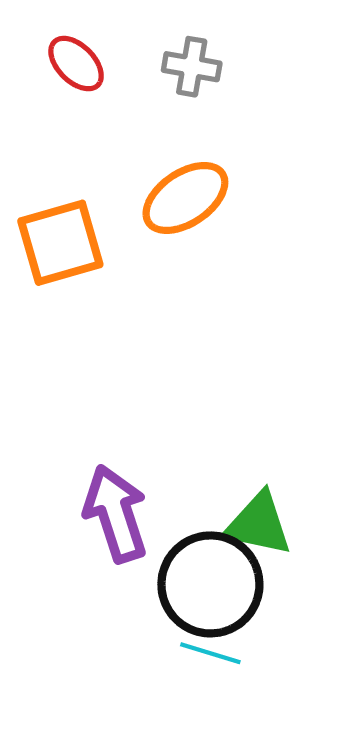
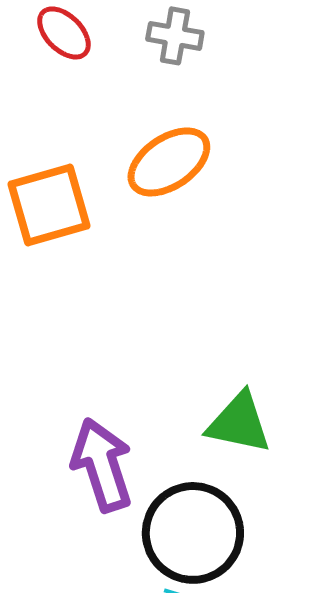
green triangle: (258, 524) -> (239, 423), moved

